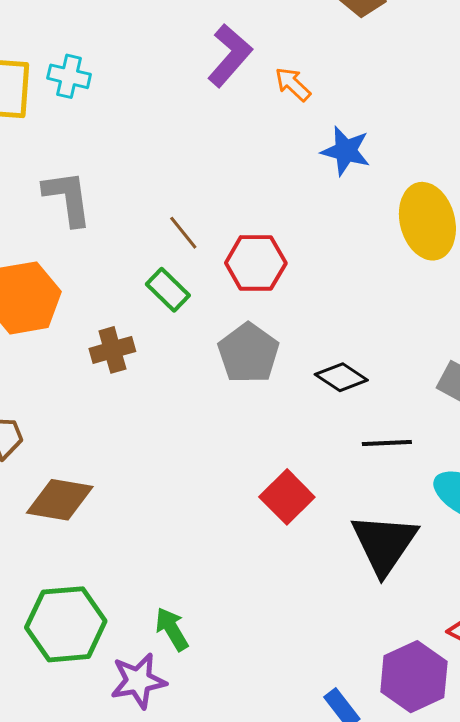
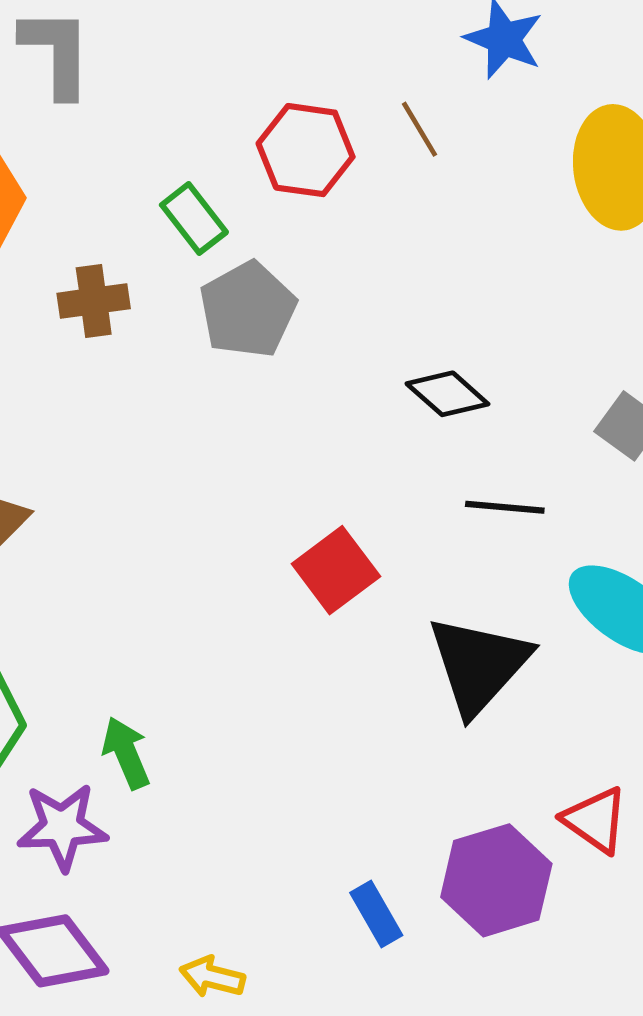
brown line: (183, 233) -> (419, 129), moved
red hexagon: (256, 263) -> (306, 150), moved
gray pentagon: (248, 353) -> (248, 310), moved

